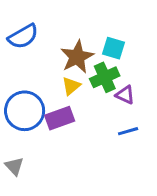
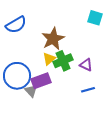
cyan square: (113, 48) -> (95, 18), moved
green cross: (105, 77) -> (63, 61), moved
gray triangle: (14, 166) -> (31, 91), moved

